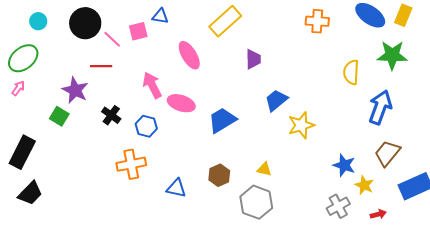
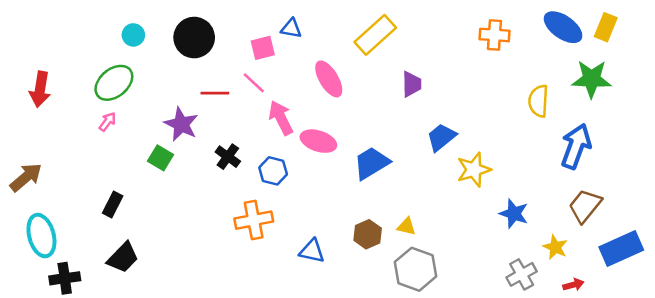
pink line: (112, 39) -> (254, 83), moved
black rectangle: (22, 152) -> (113, 204), size x0.6
blue star: (344, 165) -> (514, 214), moved
yellow triangle: (264, 169) -> (406, 227), moved

